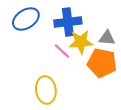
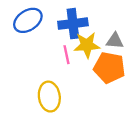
pink line: (62, 51) -> (66, 55), turned 36

